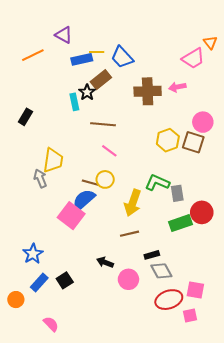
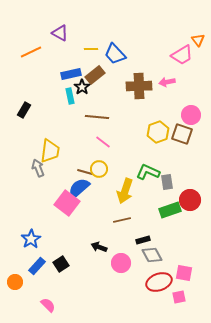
blue rectangle: (82, 59) -> (71, 74), moved

